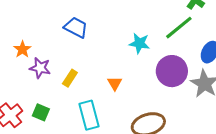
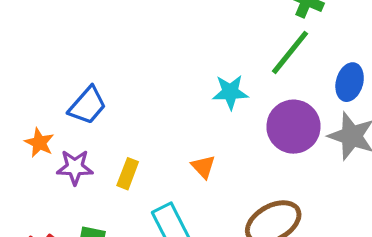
blue trapezoid: (76, 27) -> (87, 105), moved, turned 115

